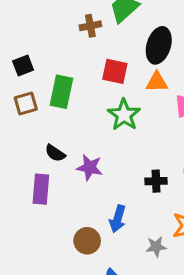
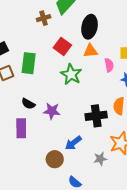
red square: (115, 71) -> (62, 46), turned 30
black cross: (156, 181) -> (96, 116), size x1.5
blue arrow: (118, 219) -> (73, 143), turned 42

